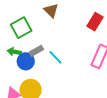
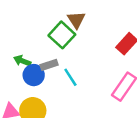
green square: (21, 28) -> (62, 35), moved, turned -30

